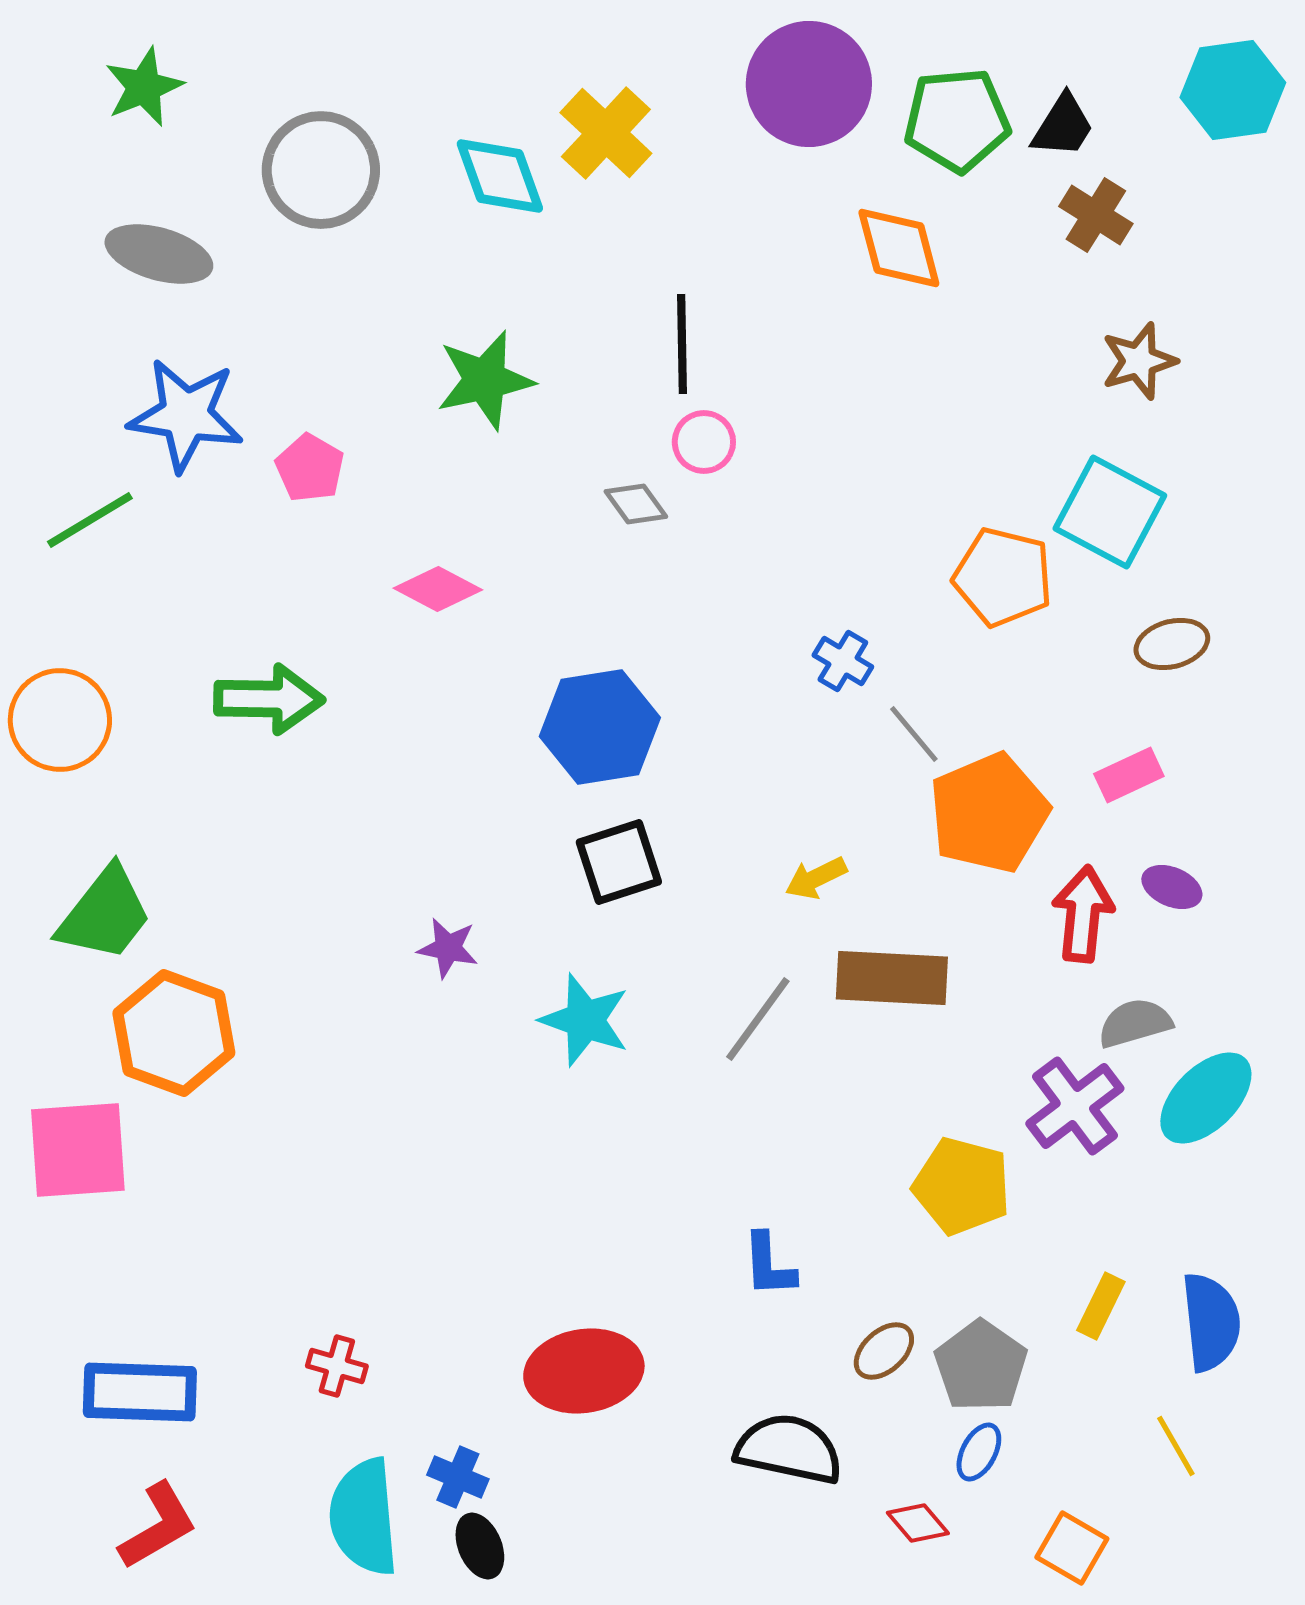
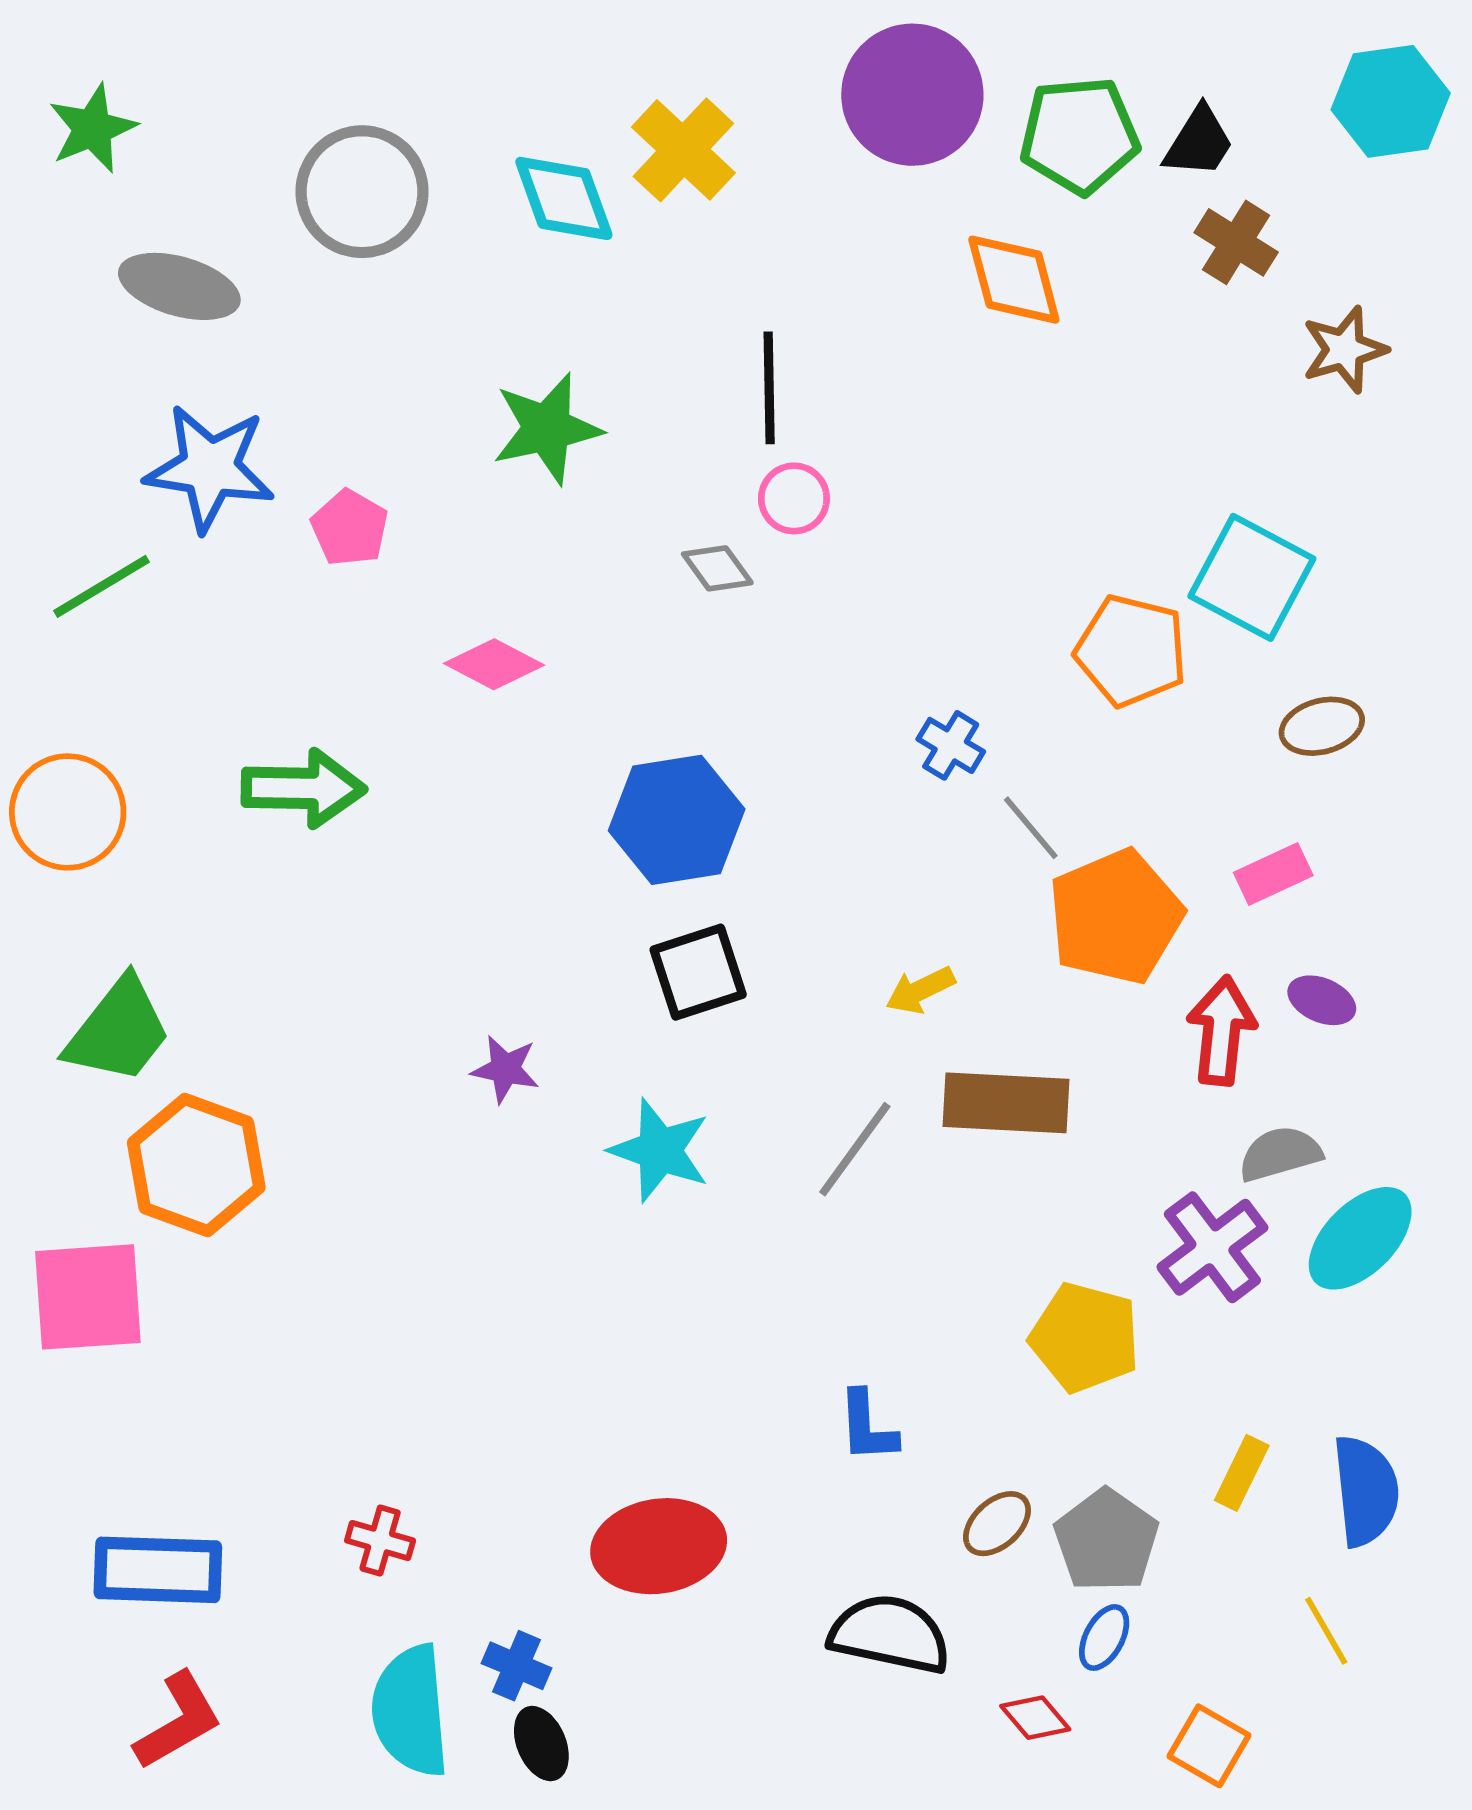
green star: (144, 87) -> (92, 129), moved
brown star: (1139, 361) -> (1344, 350), moved

